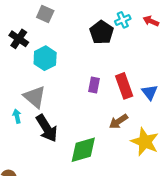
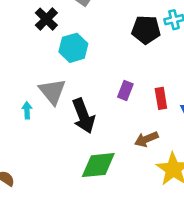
black pentagon: (102, 32) -> (146, 30), turned 30
red rectangle: (124, 86) -> (161, 98), size x0.7
black arrow: (47, 128) -> (83, 116), moved

